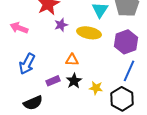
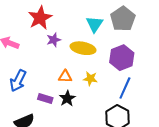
purple rectangle: (53, 81) -> (45, 98), turned 40
yellow star: (96, 88) -> (90, 79), moved

